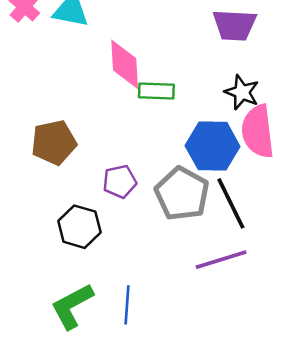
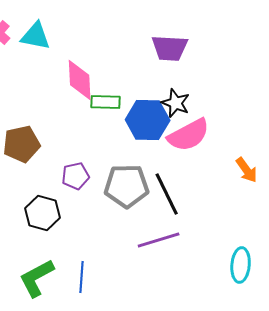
pink semicircle: (258, 131) -> (189, 135), turned -111
blue hexagon: (213, 146) -> (148, 120), moved
gray pentagon: (182, 194) -> (127, 186), turned -30

